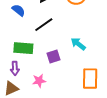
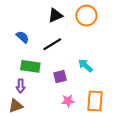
blue semicircle: (18, 10) -> (23, 37), moved
pink star: (39, 81) -> (68, 101), moved

